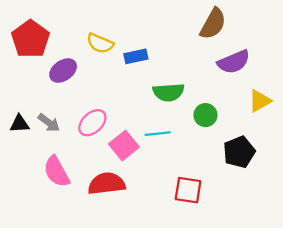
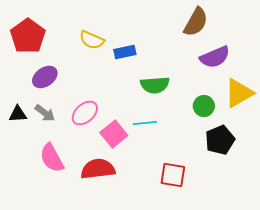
purple ellipse: (63, 71) -> (45, 77), moved
yellow triangle: (260, 101) -> (239, 93), size x1.4
green circle: (205, 115) -> (204, 106), moved

